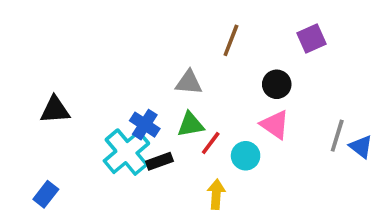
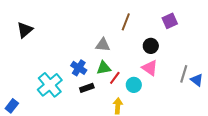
black triangle: (55, 110) -> (25, 30), moved, turned -36
cyan cross: (126, 152) -> (50, 85), moved
blue rectangle: (46, 194) -> (12, 106), moved

